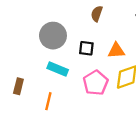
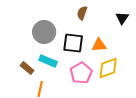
black square: (86, 48) -> (73, 43), size x1.5
brown rectangle: (18, 86) -> (27, 68), moved, turned -64

